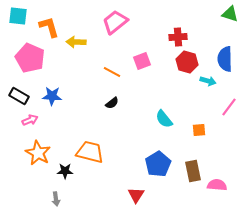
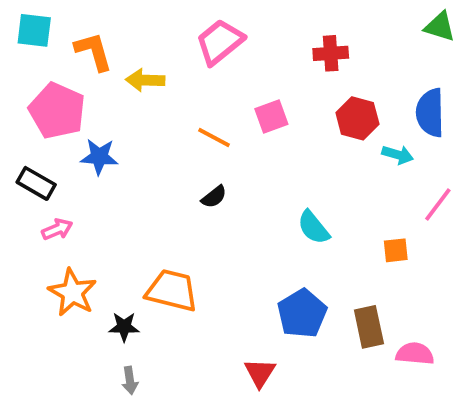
red cross: (178, 37) -> (331, 53), moved
blue star: (52, 96) -> (99, 157), moved
orange square: (199, 130) -> (396, 250), moved
gray arrow: (56, 199) -> (130, 380), moved

